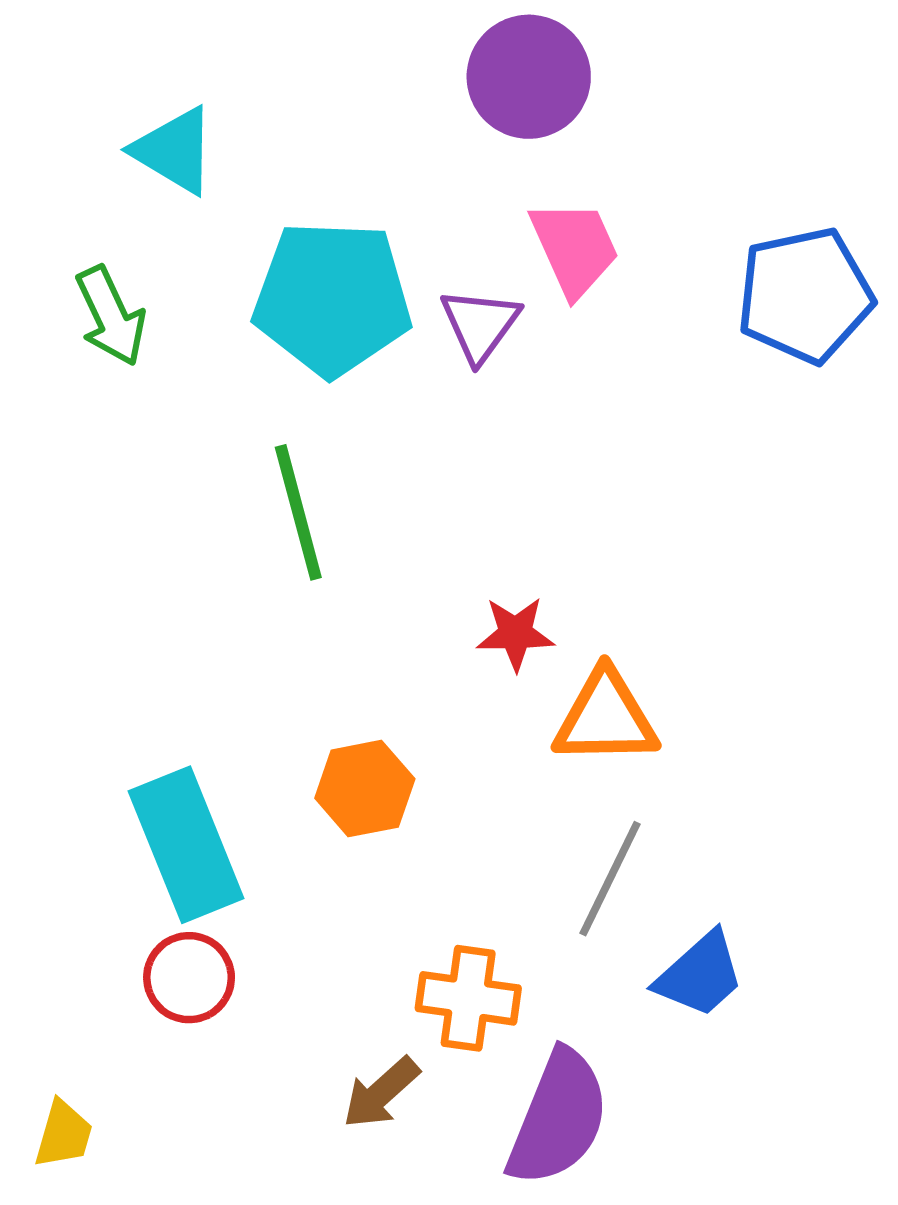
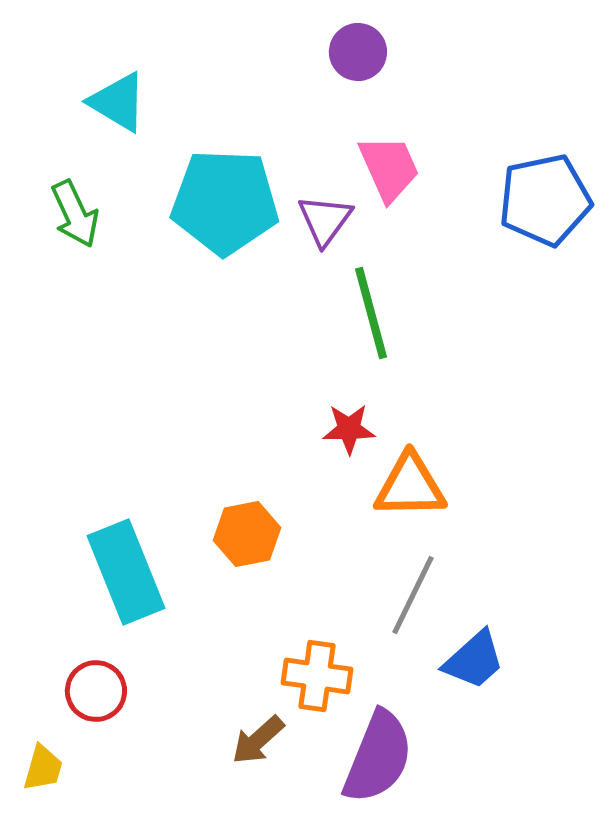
purple circle: (529, 77) -> (358, 52), size x0.7
green line: (298, 512) -> (371, 313), moved
red circle: (189, 978) -> (96, 691), moved

